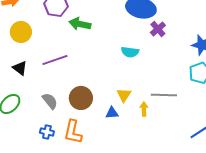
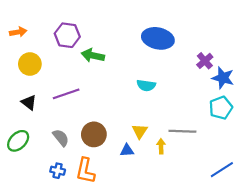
purple cross: (158, 29) -> (205, 61), moved

